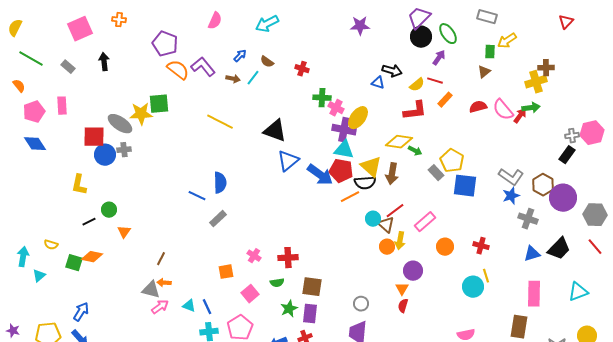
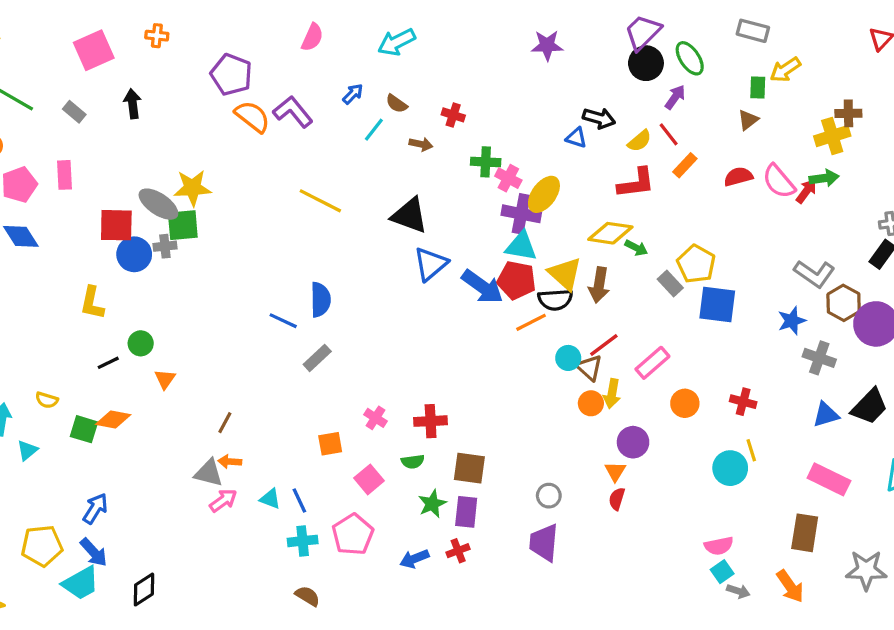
brown arrow: (233, 79) -> (421, 144), moved
red line: (435, 81) -> (669, 134), turned 35
green square: (159, 104) -> (183, 225), moved
gray L-shape: (511, 177) -> (814, 274), moved
pink rectangle: (534, 294) -> (829, 479), turned -65

